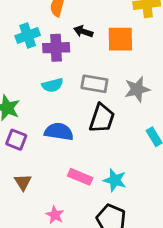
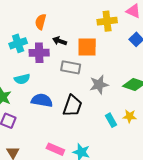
gray rectangle: (94, 84) -> (71, 67), moved
cyan semicircle: (53, 85) -> (22, 79), moved
blue semicircle: (59, 132) -> (42, 100), moved

